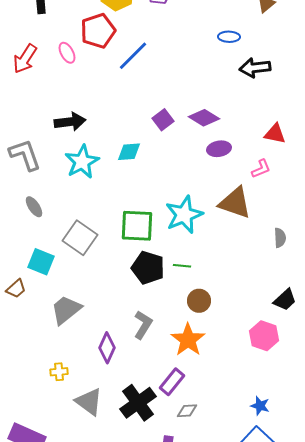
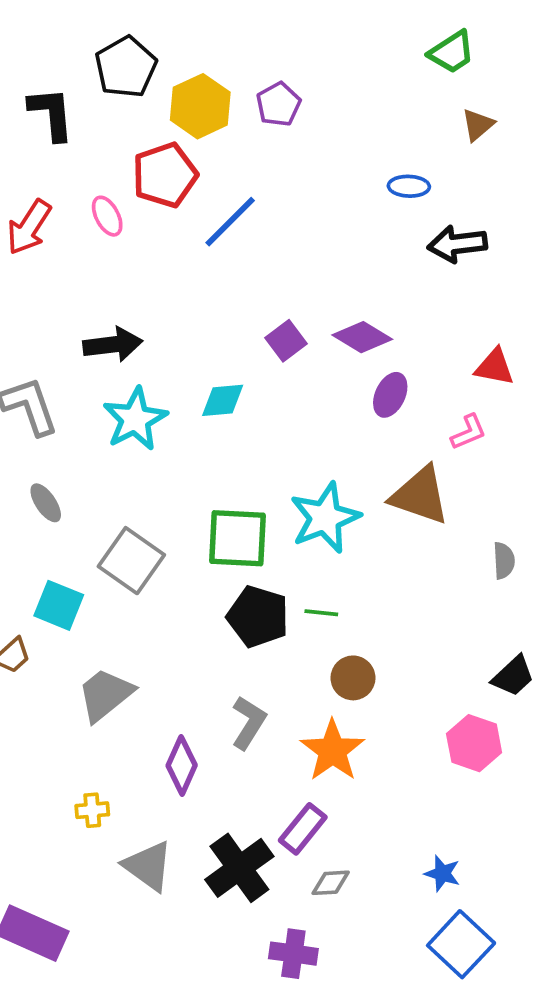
purple ellipse: (219, 149) -> (390, 395), turned -55
blue star: (260, 406) -> (442, 873), moved

